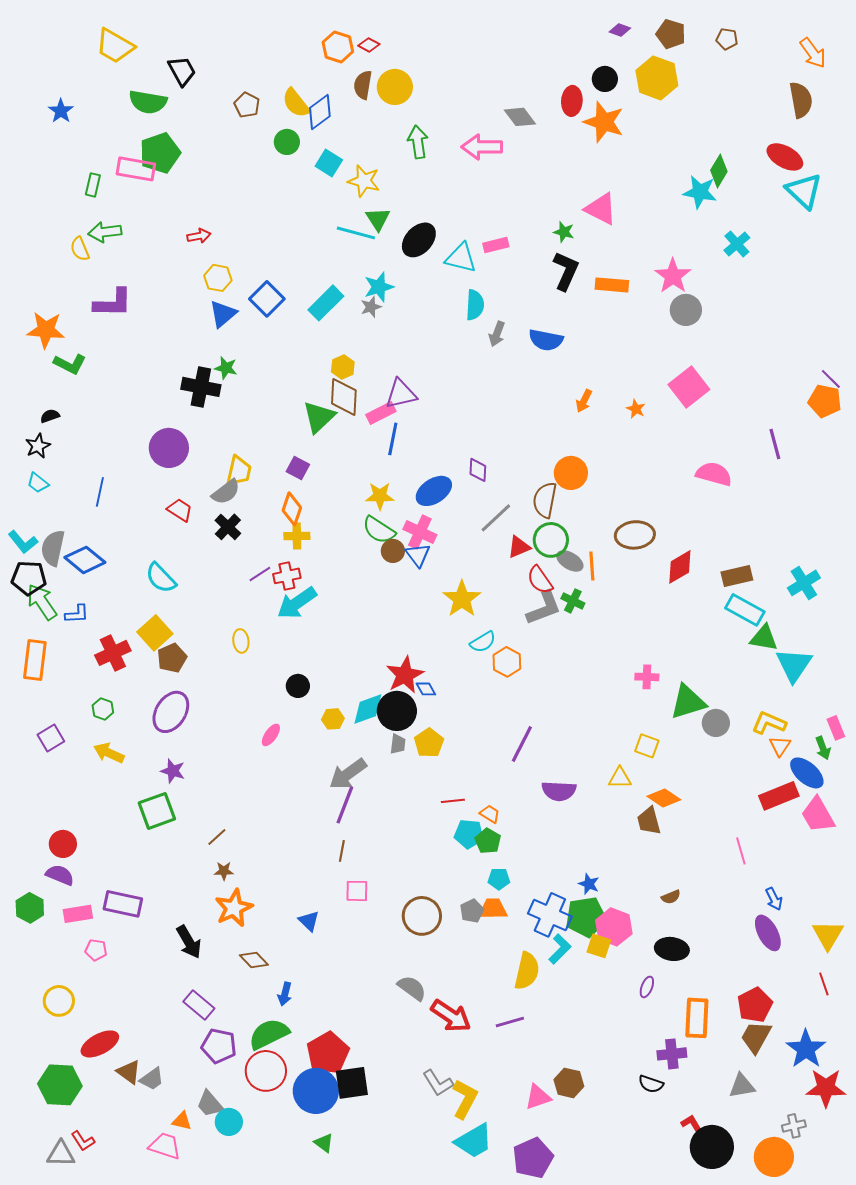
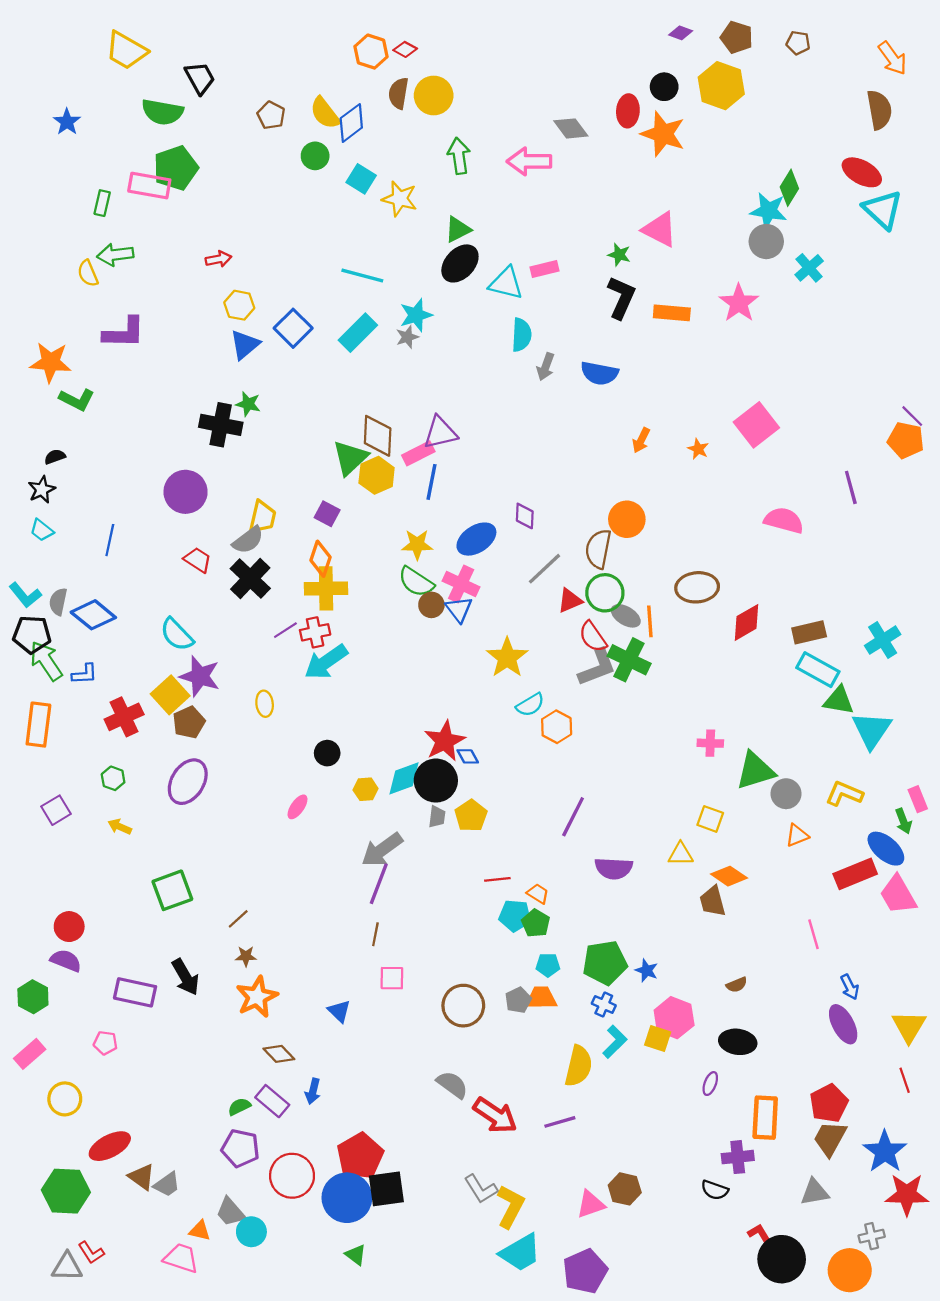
green triangle: (378, 219) -> (458, 229), moved, turned 36
cyan line: (356, 233) -> (362, 276), moved
gray circle: (686, 310) -> (766, 242), moved
yellow hexagon: (343, 367) -> (377, 475), moved, size x1.4
black cross: (228, 527) -> (250, 579), size x1.4
yellow cross: (297, 536) -> (326, 588), size x1.5
gray semicircle: (53, 548) -> (58, 602), size x0.7
green cross: (573, 601) -> (629, 660), size x1.6
orange triangle: (780, 746) -> (797, 835), moved, turned 35
yellow arrow: (109, 753) -> (120, 827), size x0.7
purple star: (173, 771) -> (200, 676), moved, size x1.5
pink rectangle: (78, 914) -> (30, 1054), moved, turned -32
blue cross: (550, 915) -> (604, 1004), size x0.5
green pentagon: (586, 917) -> (605, 963), moved
black arrow: (189, 942) -> (186, 977), moved
purple rectangle: (199, 1005) -> (272, 1101), moved
green semicircle: (269, 1034) -> (239, 1107), moved, size x0.5

